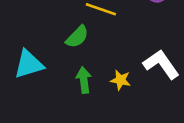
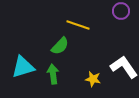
green arrow: (84, 80) -> (53, 74), moved

